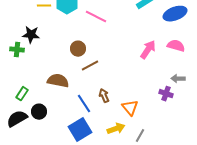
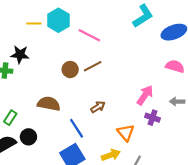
pink arrow: (148, 50) -> (145, 95), moved
brown line: (90, 66) -> (93, 66), moved
purple cross: (166, 94) -> (152, 118), moved
brown arrow: (104, 96) -> (98, 107), moved, turned 80

